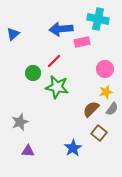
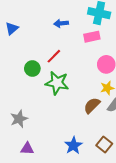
blue arrow: (61, 29) -> (61, 23), size x0.6
pink rectangle: (82, 42) -> (92, 37), moved
brown square: (99, 133) -> (104, 144), moved

